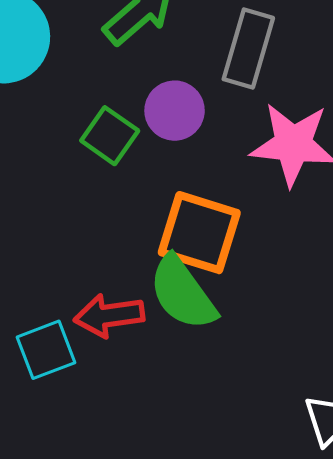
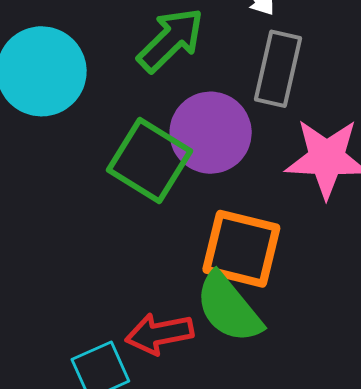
purple circle: (175, 111) -> (211, 133), size x1.4
green square: (110, 136) -> (150, 161), size x1.5

